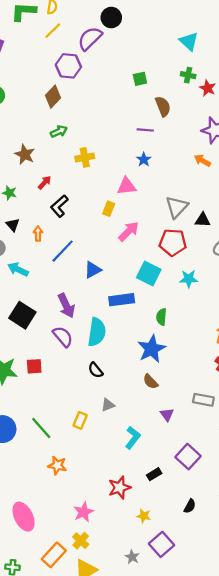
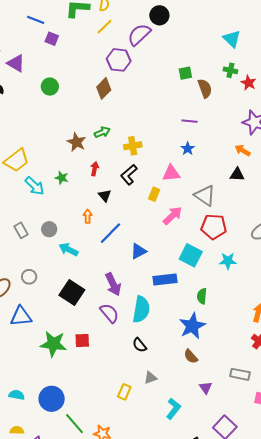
brown semicircle: (163, 106) -> (205, 88), moved
green arrow: (59, 131) -> (102, 132), moved
red arrow: (45, 183) -> (95, 169), turned -32
black L-shape: (59, 206) -> (129, 175), moved
gray triangle: (177, 207) -> (205, 196), moved, turned -40
black triangle: (203, 220) -> (237, 175), moved
black triangle: (13, 225) -> (105, 196), moved
green line: (41, 428) -> (75, 424), moved

